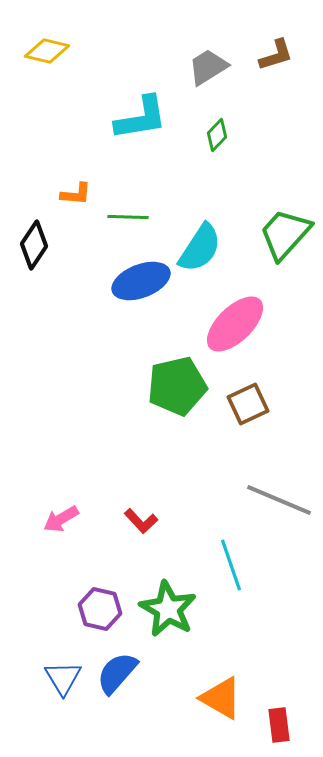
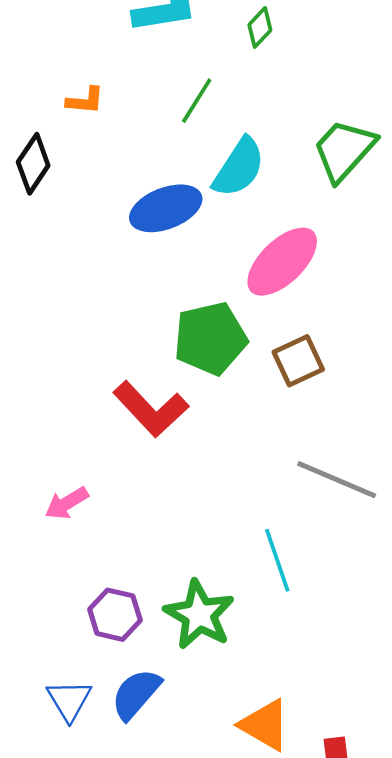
green line: (128, 217) -> (197, 101), moved, turned -60
red L-shape: (141, 521) -> (151, 409), moved, size x1.8

